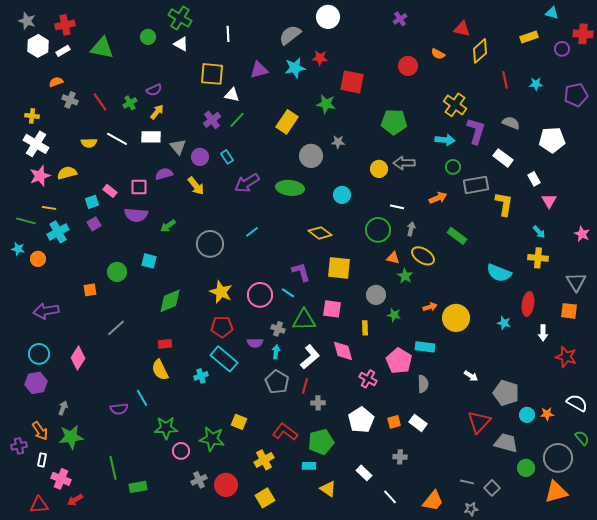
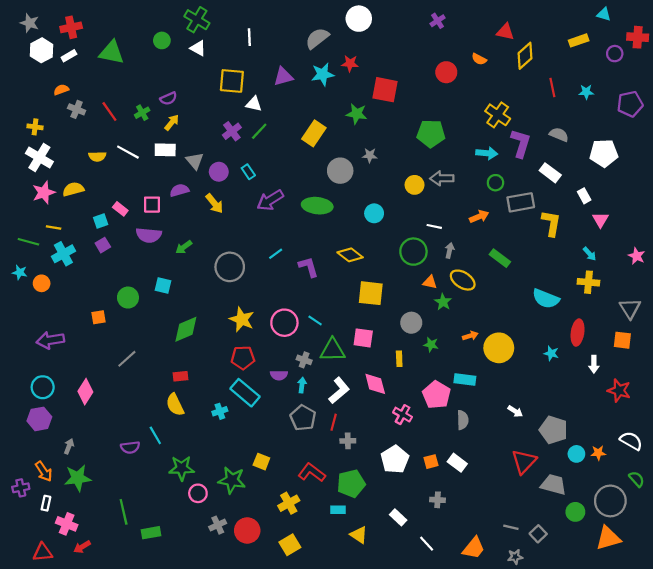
purple L-shape: (301, 272) -> (308, 267), moved

